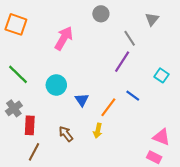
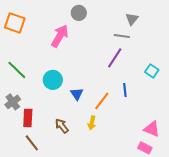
gray circle: (101, 14) -> (79, 13), moved
gray triangle: (152, 19) -> (132, 19), moved
gray line: (130, 38) -> (122, 36), turned -49
blue line: (133, 96) -> (125, 90), turned 48
brown line: (34, 152) -> (32, 143), turned -66

